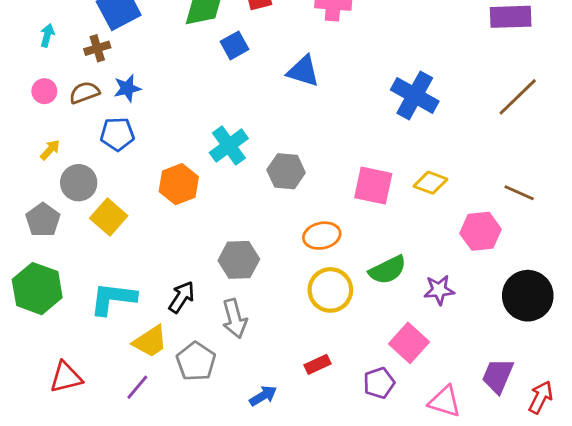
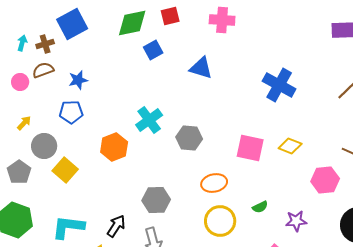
brown cross: (97, 48) -> (45, 44), moved
brown semicircle: (84, 93) -> (43, 70), moved
green semicircle: (388, 270) -> (260, 207), size x0.6

